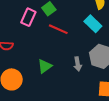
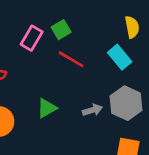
gray arrow: (78, 64) -> (92, 110), turned -104

